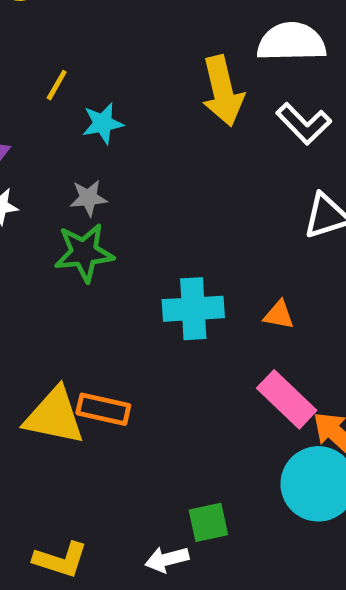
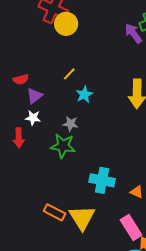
cyan star: (103, 123) -> (84, 95), turned -30
yellow triangle: (54, 416) -> (82, 218), moved, turned 32

